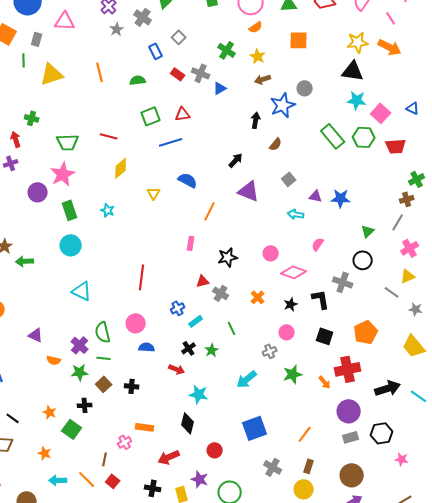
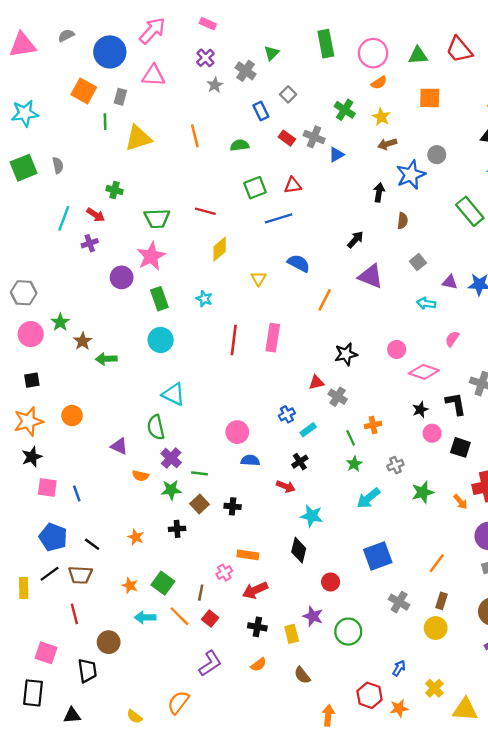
red arrow: (16, 139) -> (96, 215), turned 140
brown semicircle: (276, 144) -> (403, 221), turned -32
pink rectangle: (191, 243) -> (273, 338), moved, size x1.6
red line: (142, 277) -> (234, 340), moved
orange cross: (258, 297) -> (373, 425), moved, turned 32
green semicircle: (103, 332) -> (156, 427), moved
pink circle: (287, 332) -> (432, 433), moved
green star: (212, 350) -> (354, 464), moved
green square: (72, 429) -> (163, 583), moved
red arrow: (169, 457) -> (255, 590), moved

